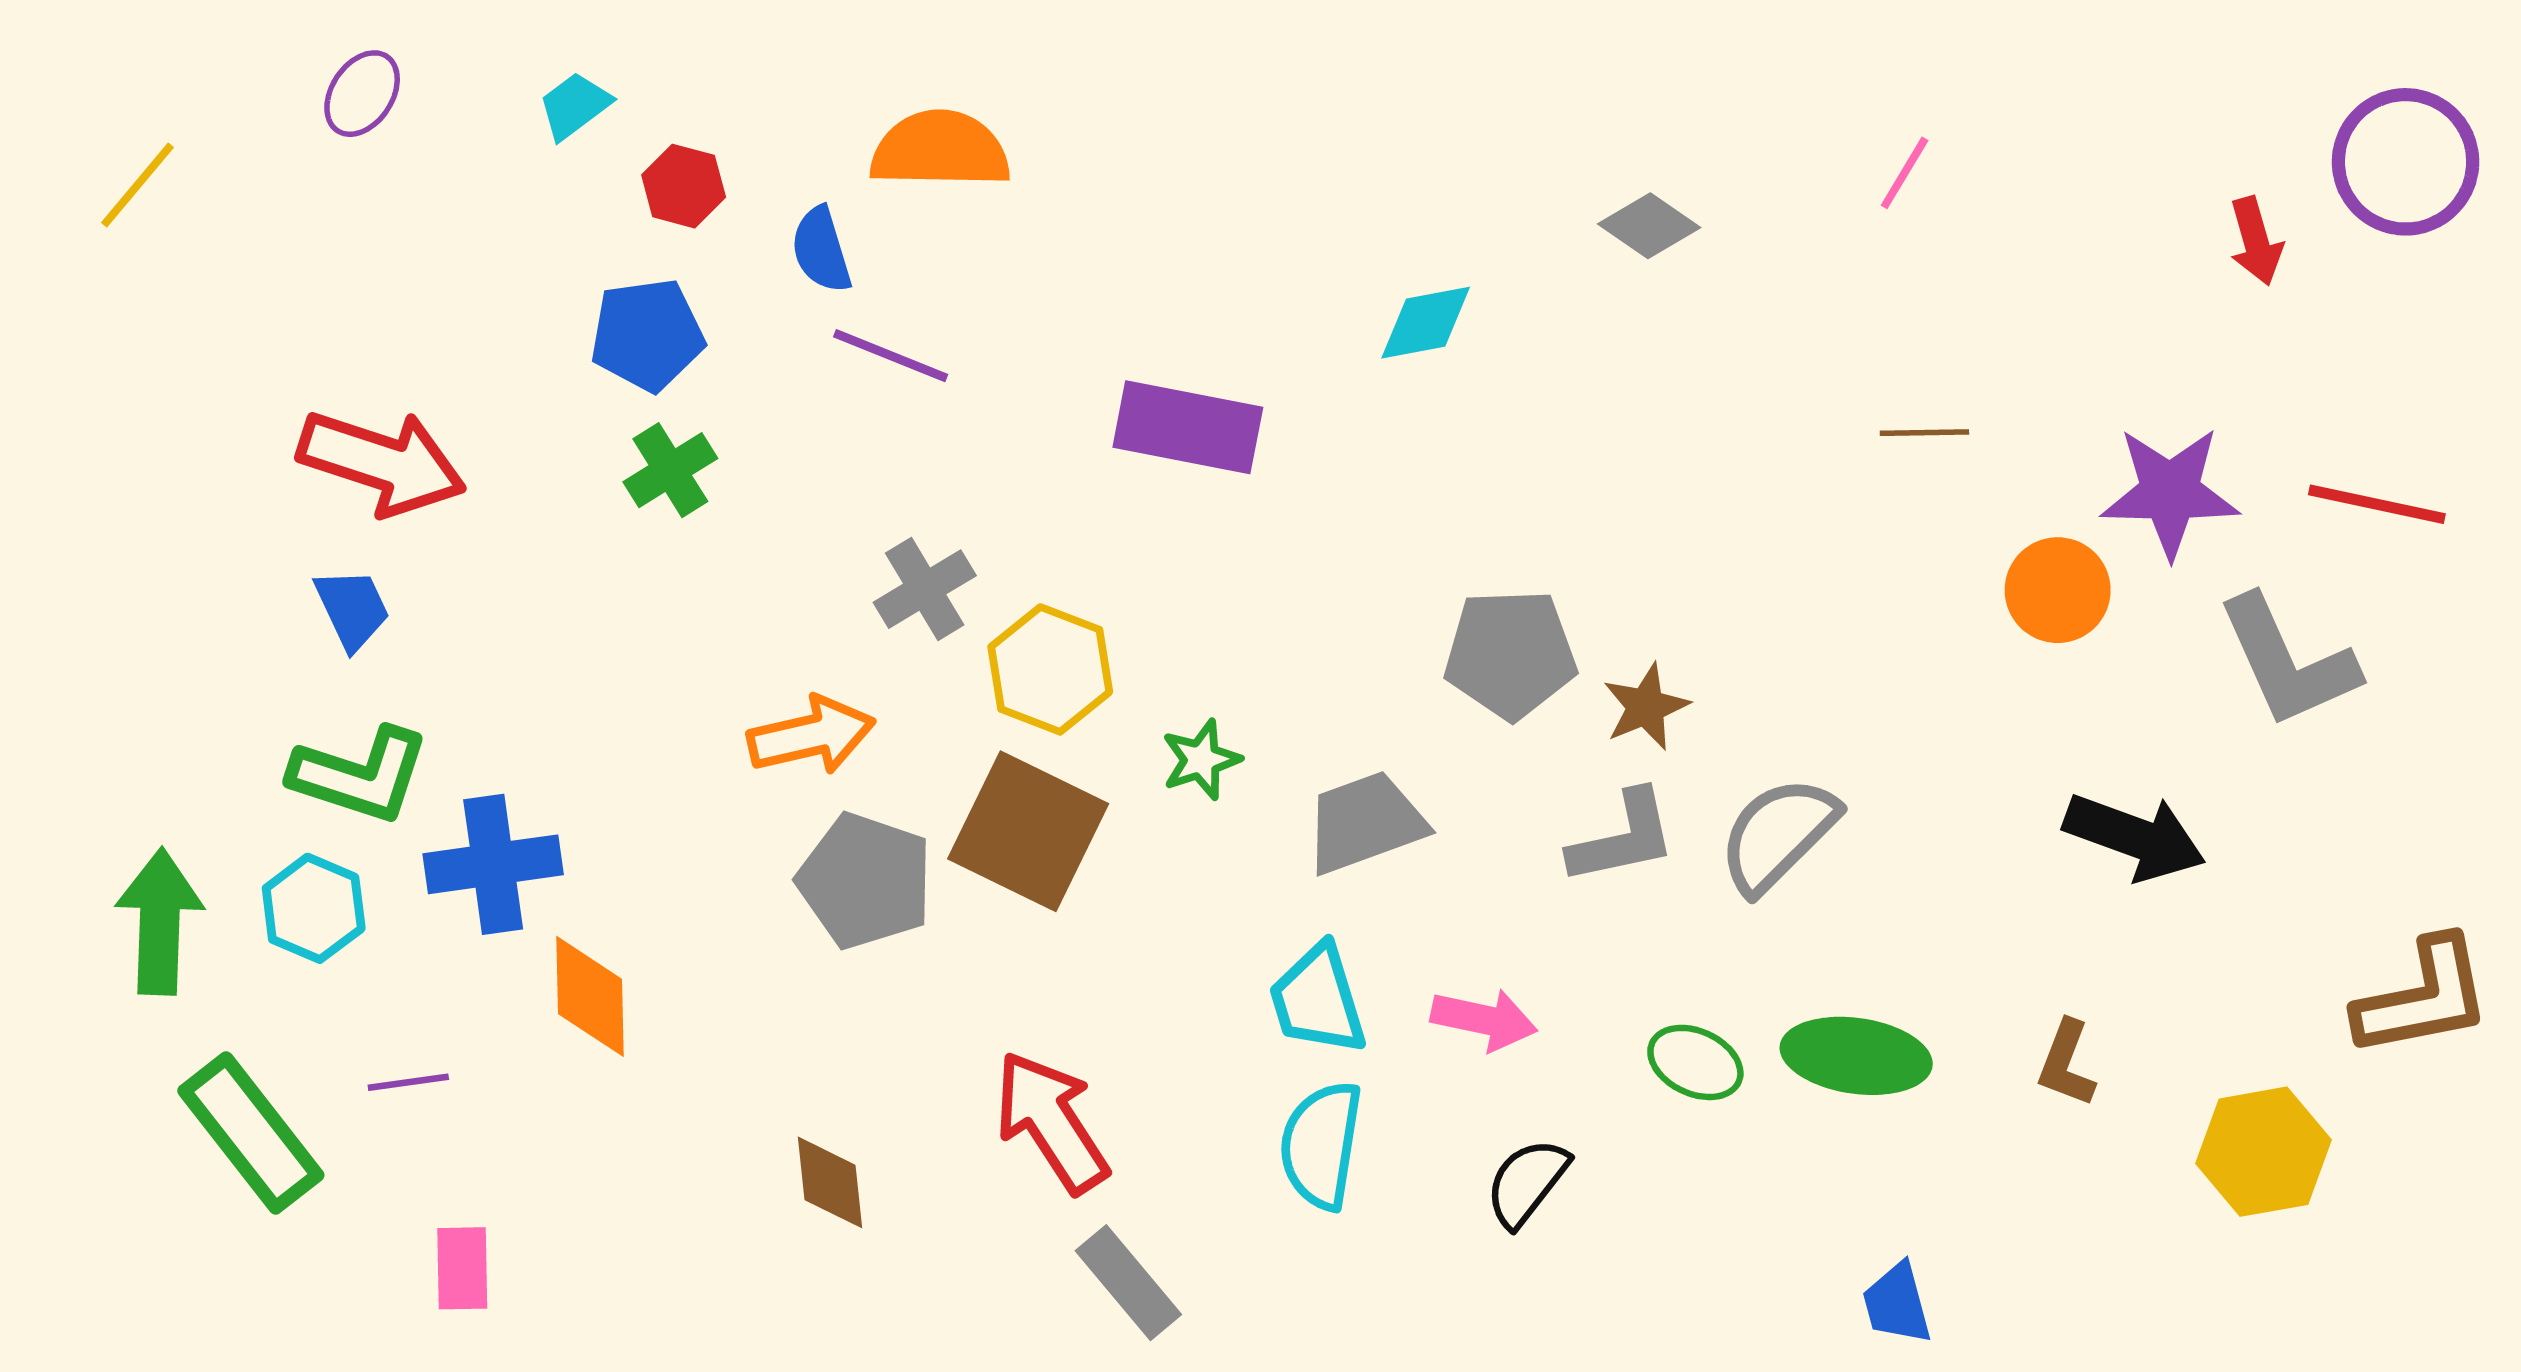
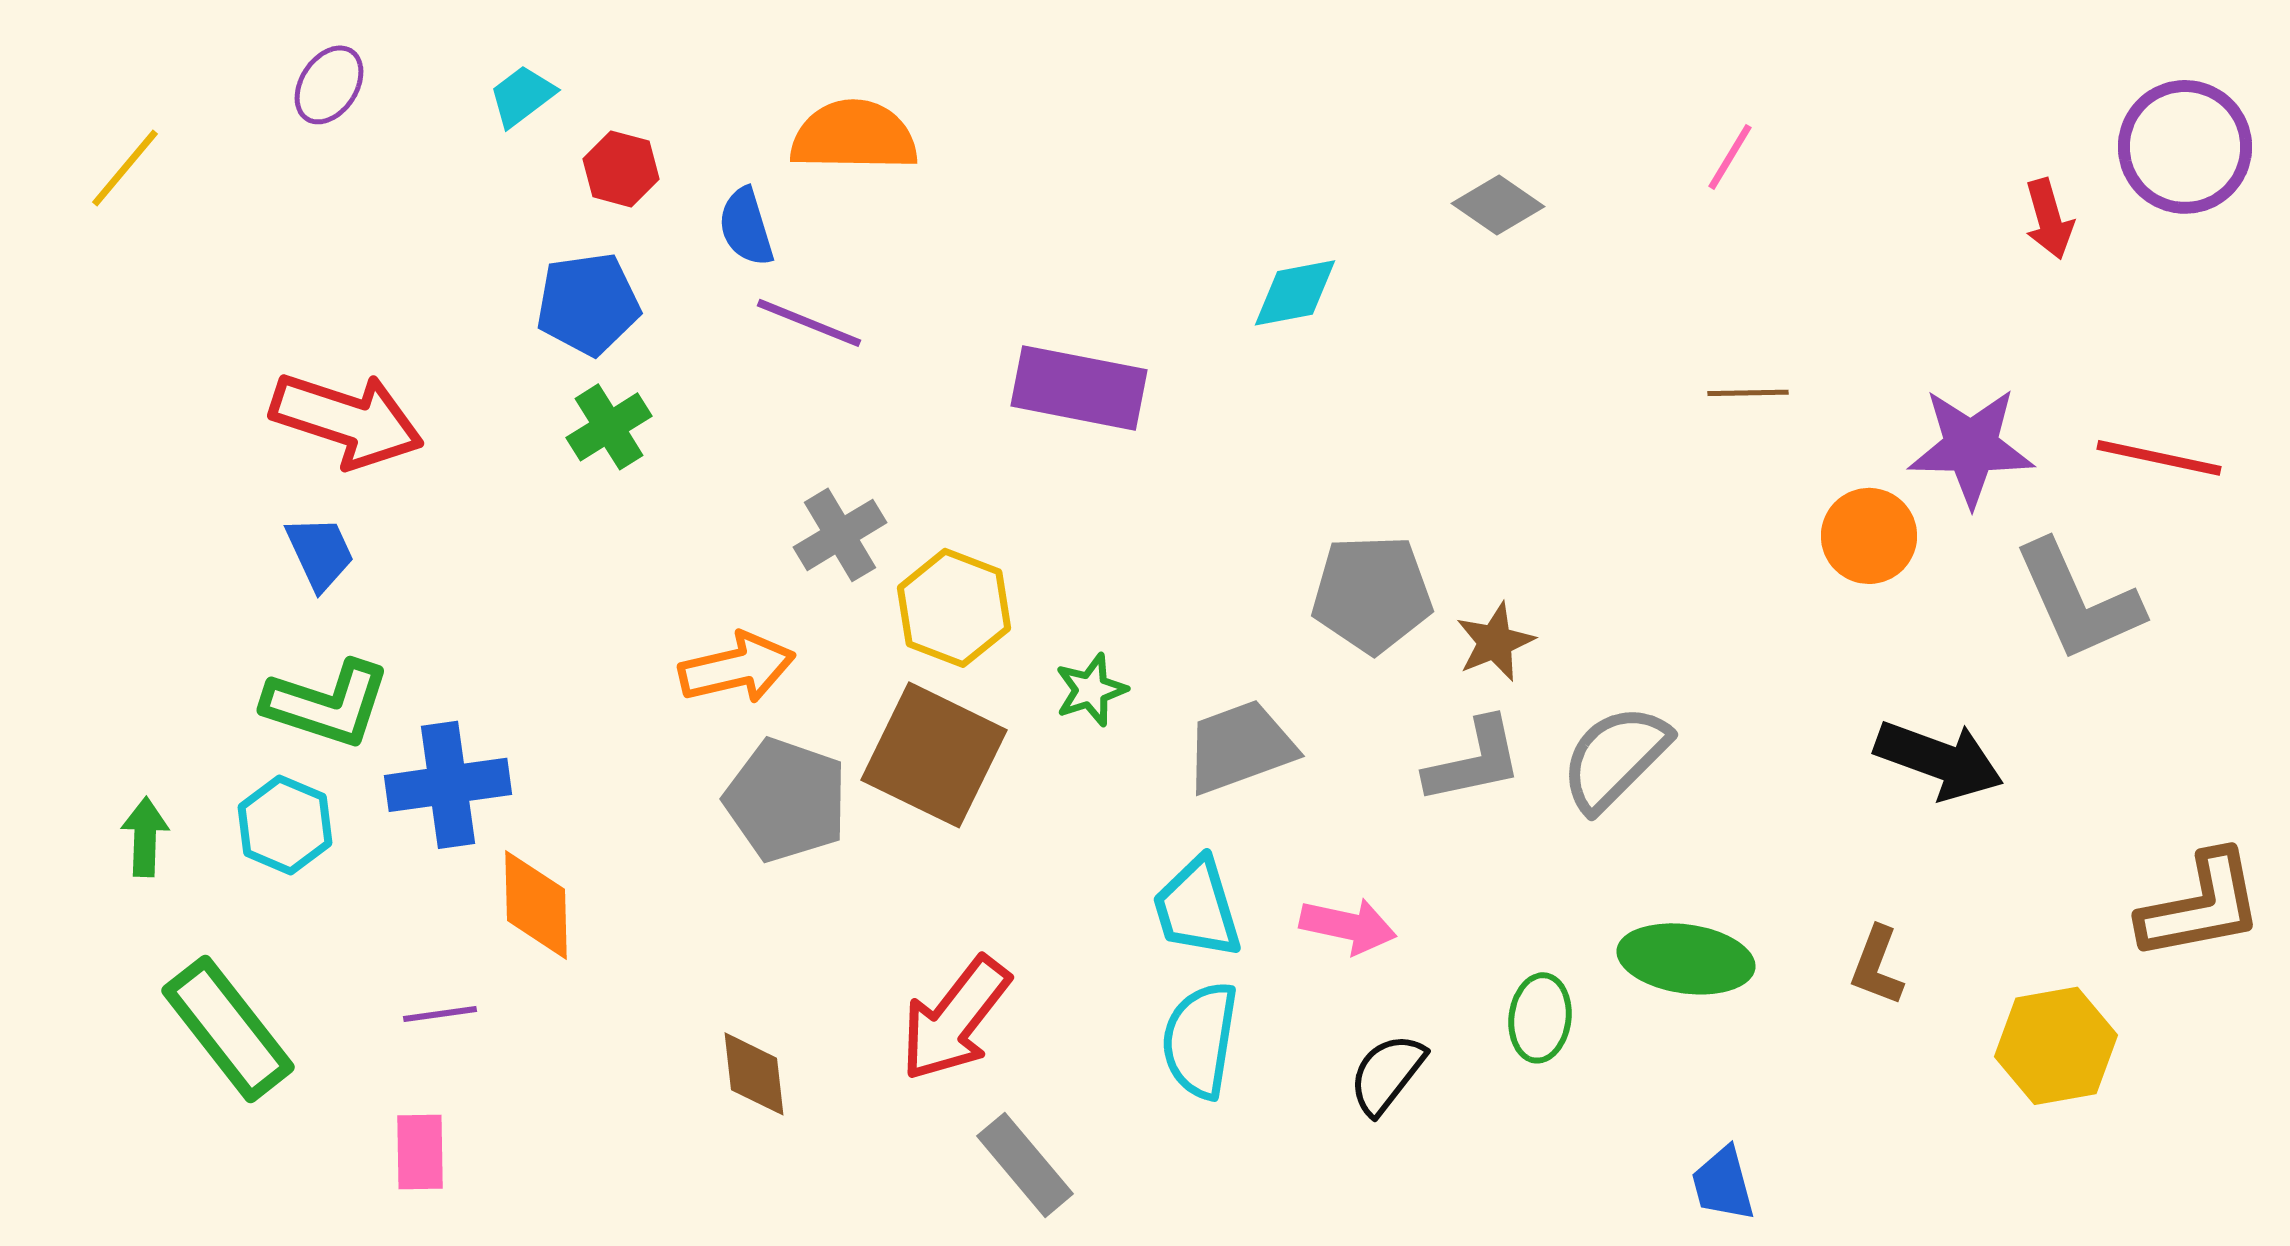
green arrow: (160, 922) -> (145, 837), size x0.6
green ellipse: (1695, 1062) -> (1540, 1018), moved, turned 72
purple line: (408, 1082) -> (440, 1014), moved
red arrow: (1051, 1122) -> (955, 1019), turned -109

